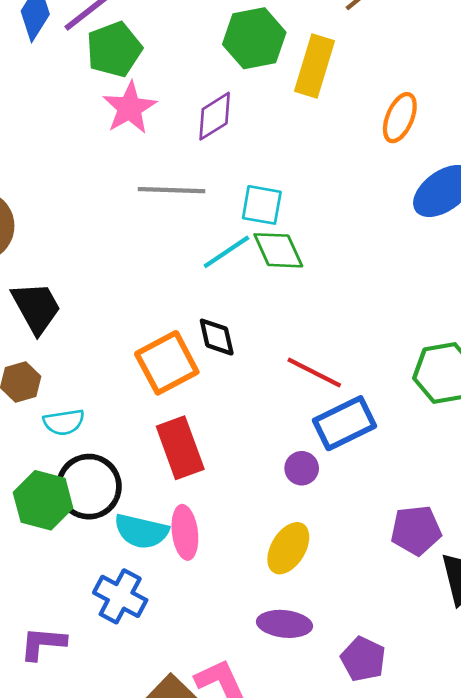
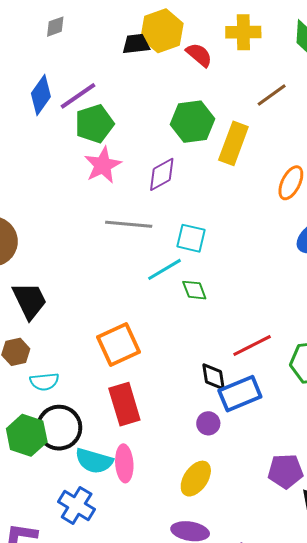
green diamond: (278, 250) -> (194, 290), moved, size x0.7
black diamond: (217, 337) -> (213, 377), moved
red line: (314, 373) -> (252, 346), moved, turned -57

